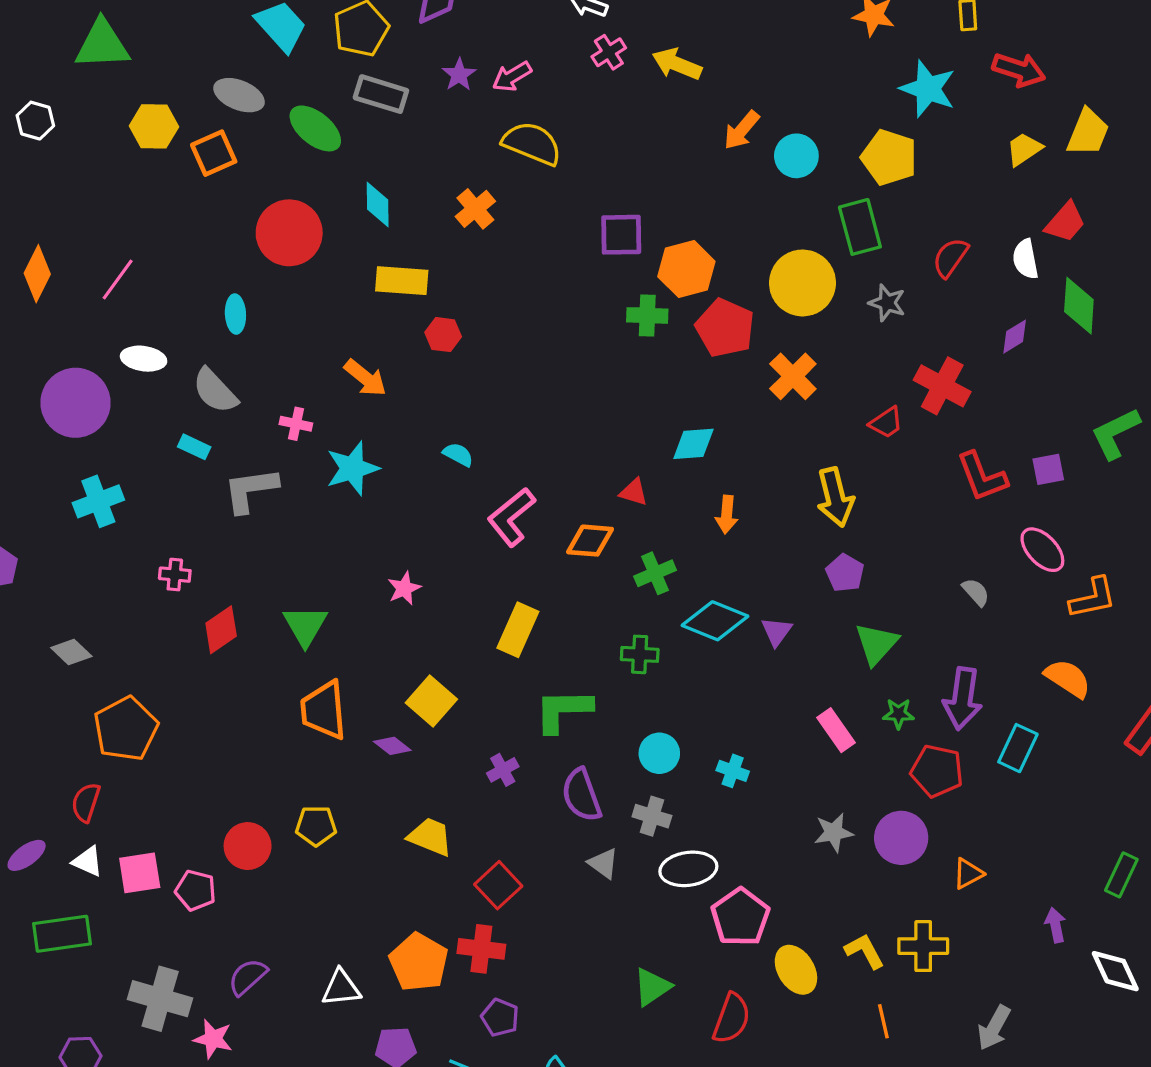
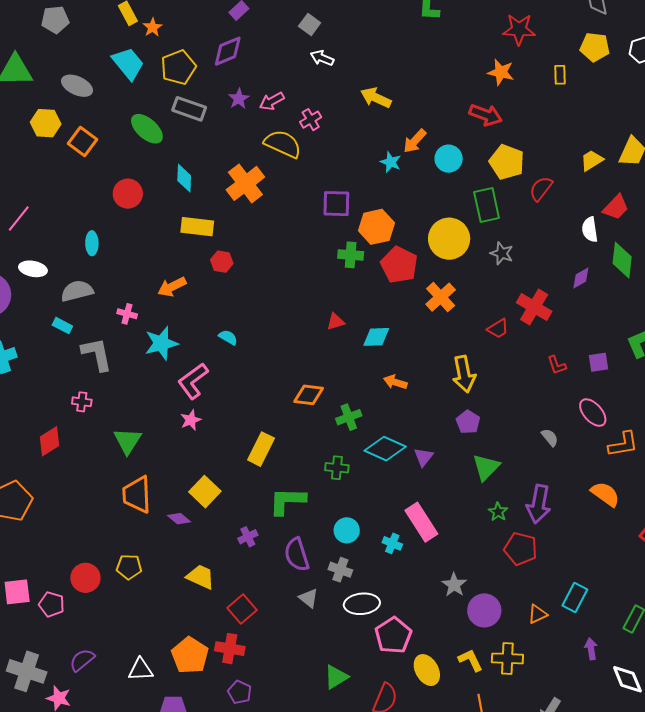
pink cross: (609, 52) -> (311, 120), moved
red arrow: (1019, 70) -> (486, 115), moved
cyan star: (928, 89) -> (391, 162), moved, size x0.6
gray ellipse: (239, 95) -> (77, 86), moved
orange square: (214, 153) -> (82, 142), turned -32
orange cross: (475, 209) -> (245, 183), size x1.5
red circle: (289, 233) -> (128, 194), size x0.7
red semicircle: (950, 258) -> (541, 189), moved
orange arrow: (365, 378) -> (172, 287), turned 112
gray semicircle: (215, 391) -> (77, 291), turned 116
red L-shape: (982, 477) -> (557, 365), size x0.6
gray L-shape: (251, 490) -> (97, 354), turned 84
red triangle: (634, 492) -> (336, 322), moved, turned -36
orange arrow: (727, 514) -> (395, 382), turned 100
pink L-shape: (511, 517) -> (193, 381), moved
pink cross: (175, 575) -> (82, 402), moved
red diamond: (221, 630) -> (49, 441), moved
green star: (898, 714) -> (498, 512), turned 30
pink rectangle: (836, 730) -> (421, 522), moved, size x1.4
cyan rectangle: (1018, 748) -> (575, 597), moved
gray star: (834, 832) -> (454, 585), turned -30
purple circle: (901, 838) -> (484, 610), moved

